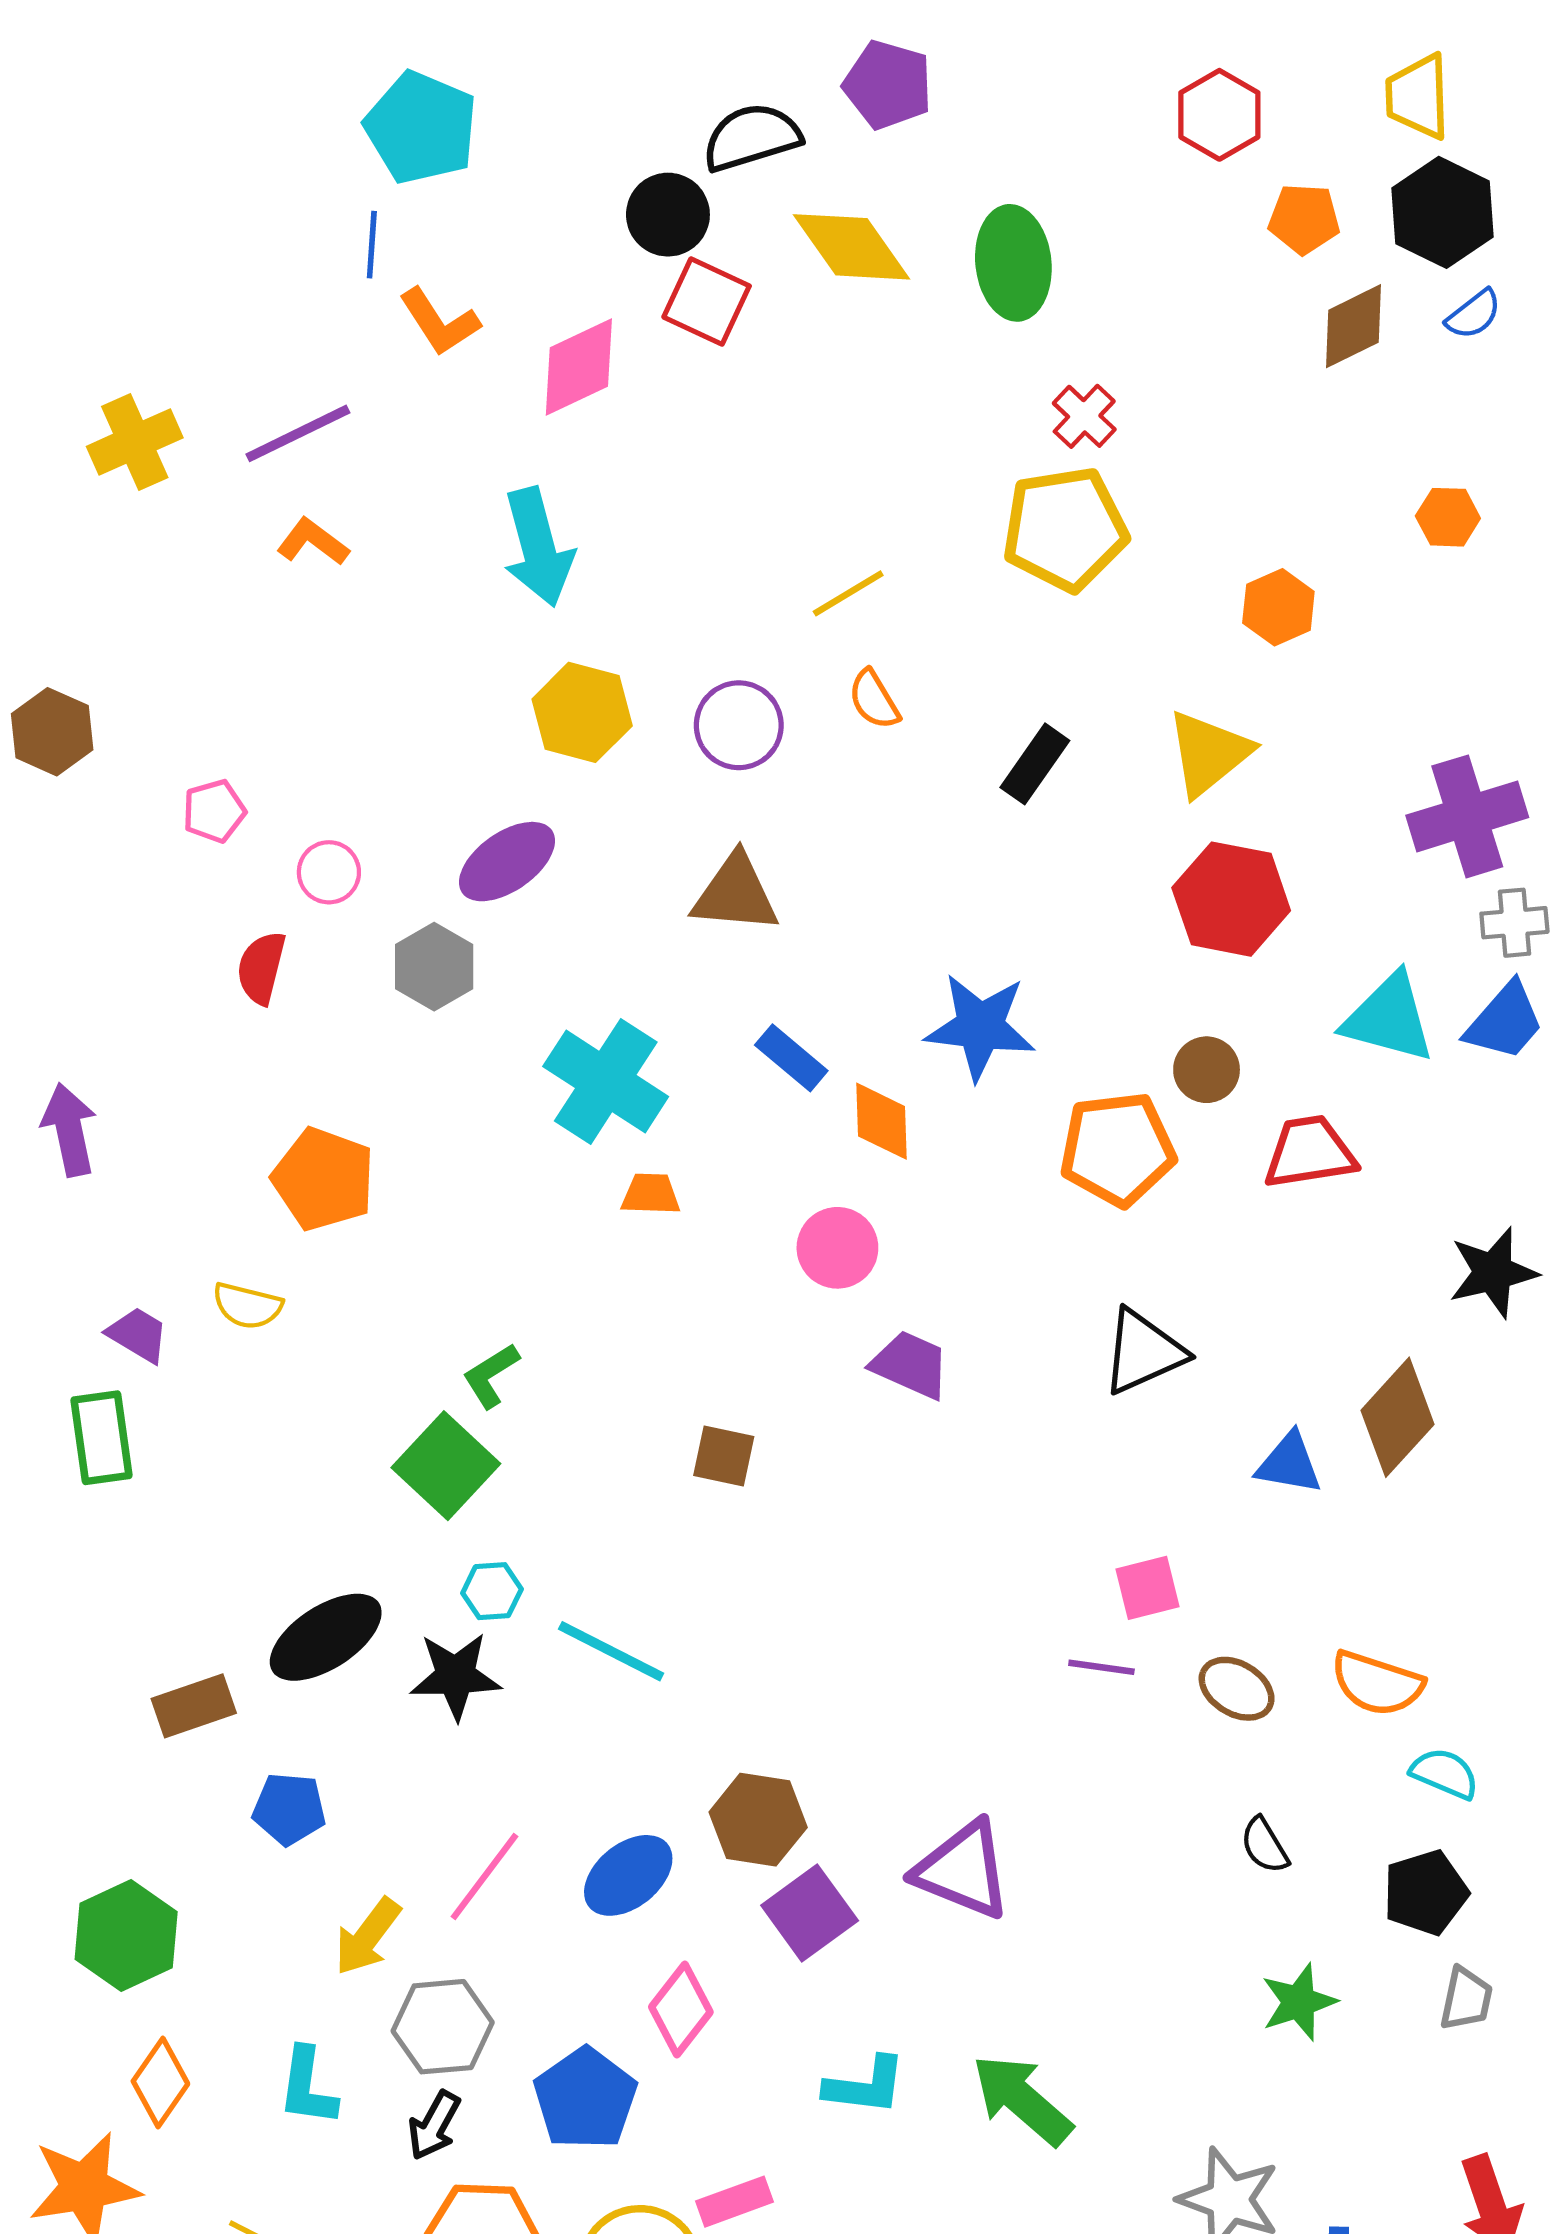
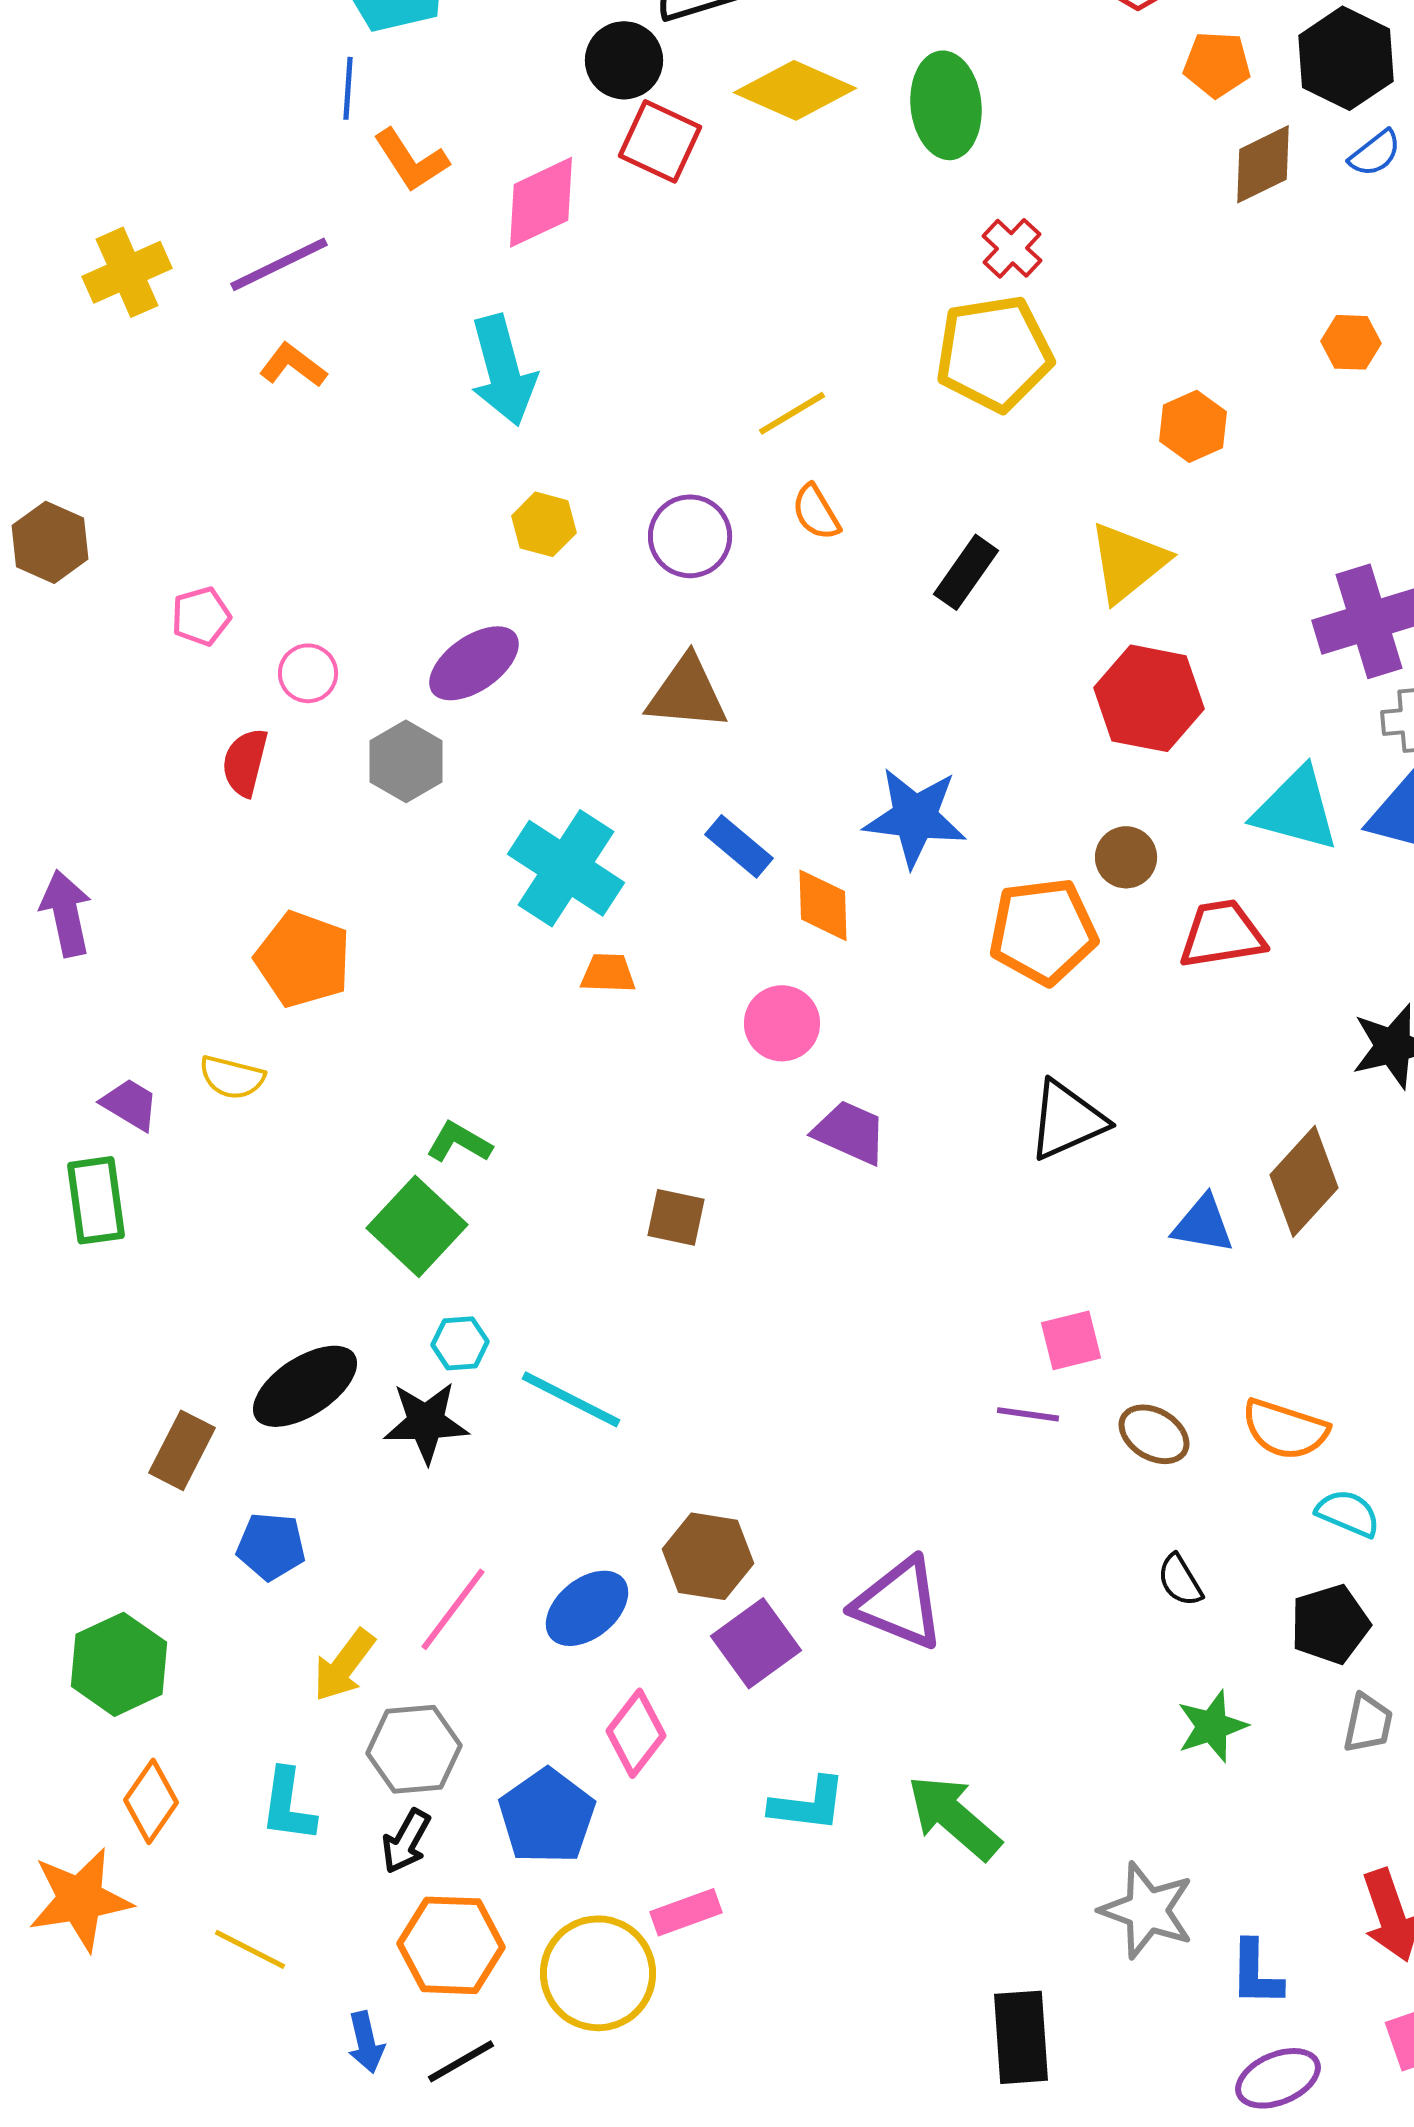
yellow diamond: (851, 247) -> (795, 90), turned -31
yellow hexagon: (582, 712) -> (544, 524), size x0.7
green L-shape: (491, 1375) -> (459, 1142), turned 62
brown rectangle: (194, 1706) -> (182, 1450), turned -44

